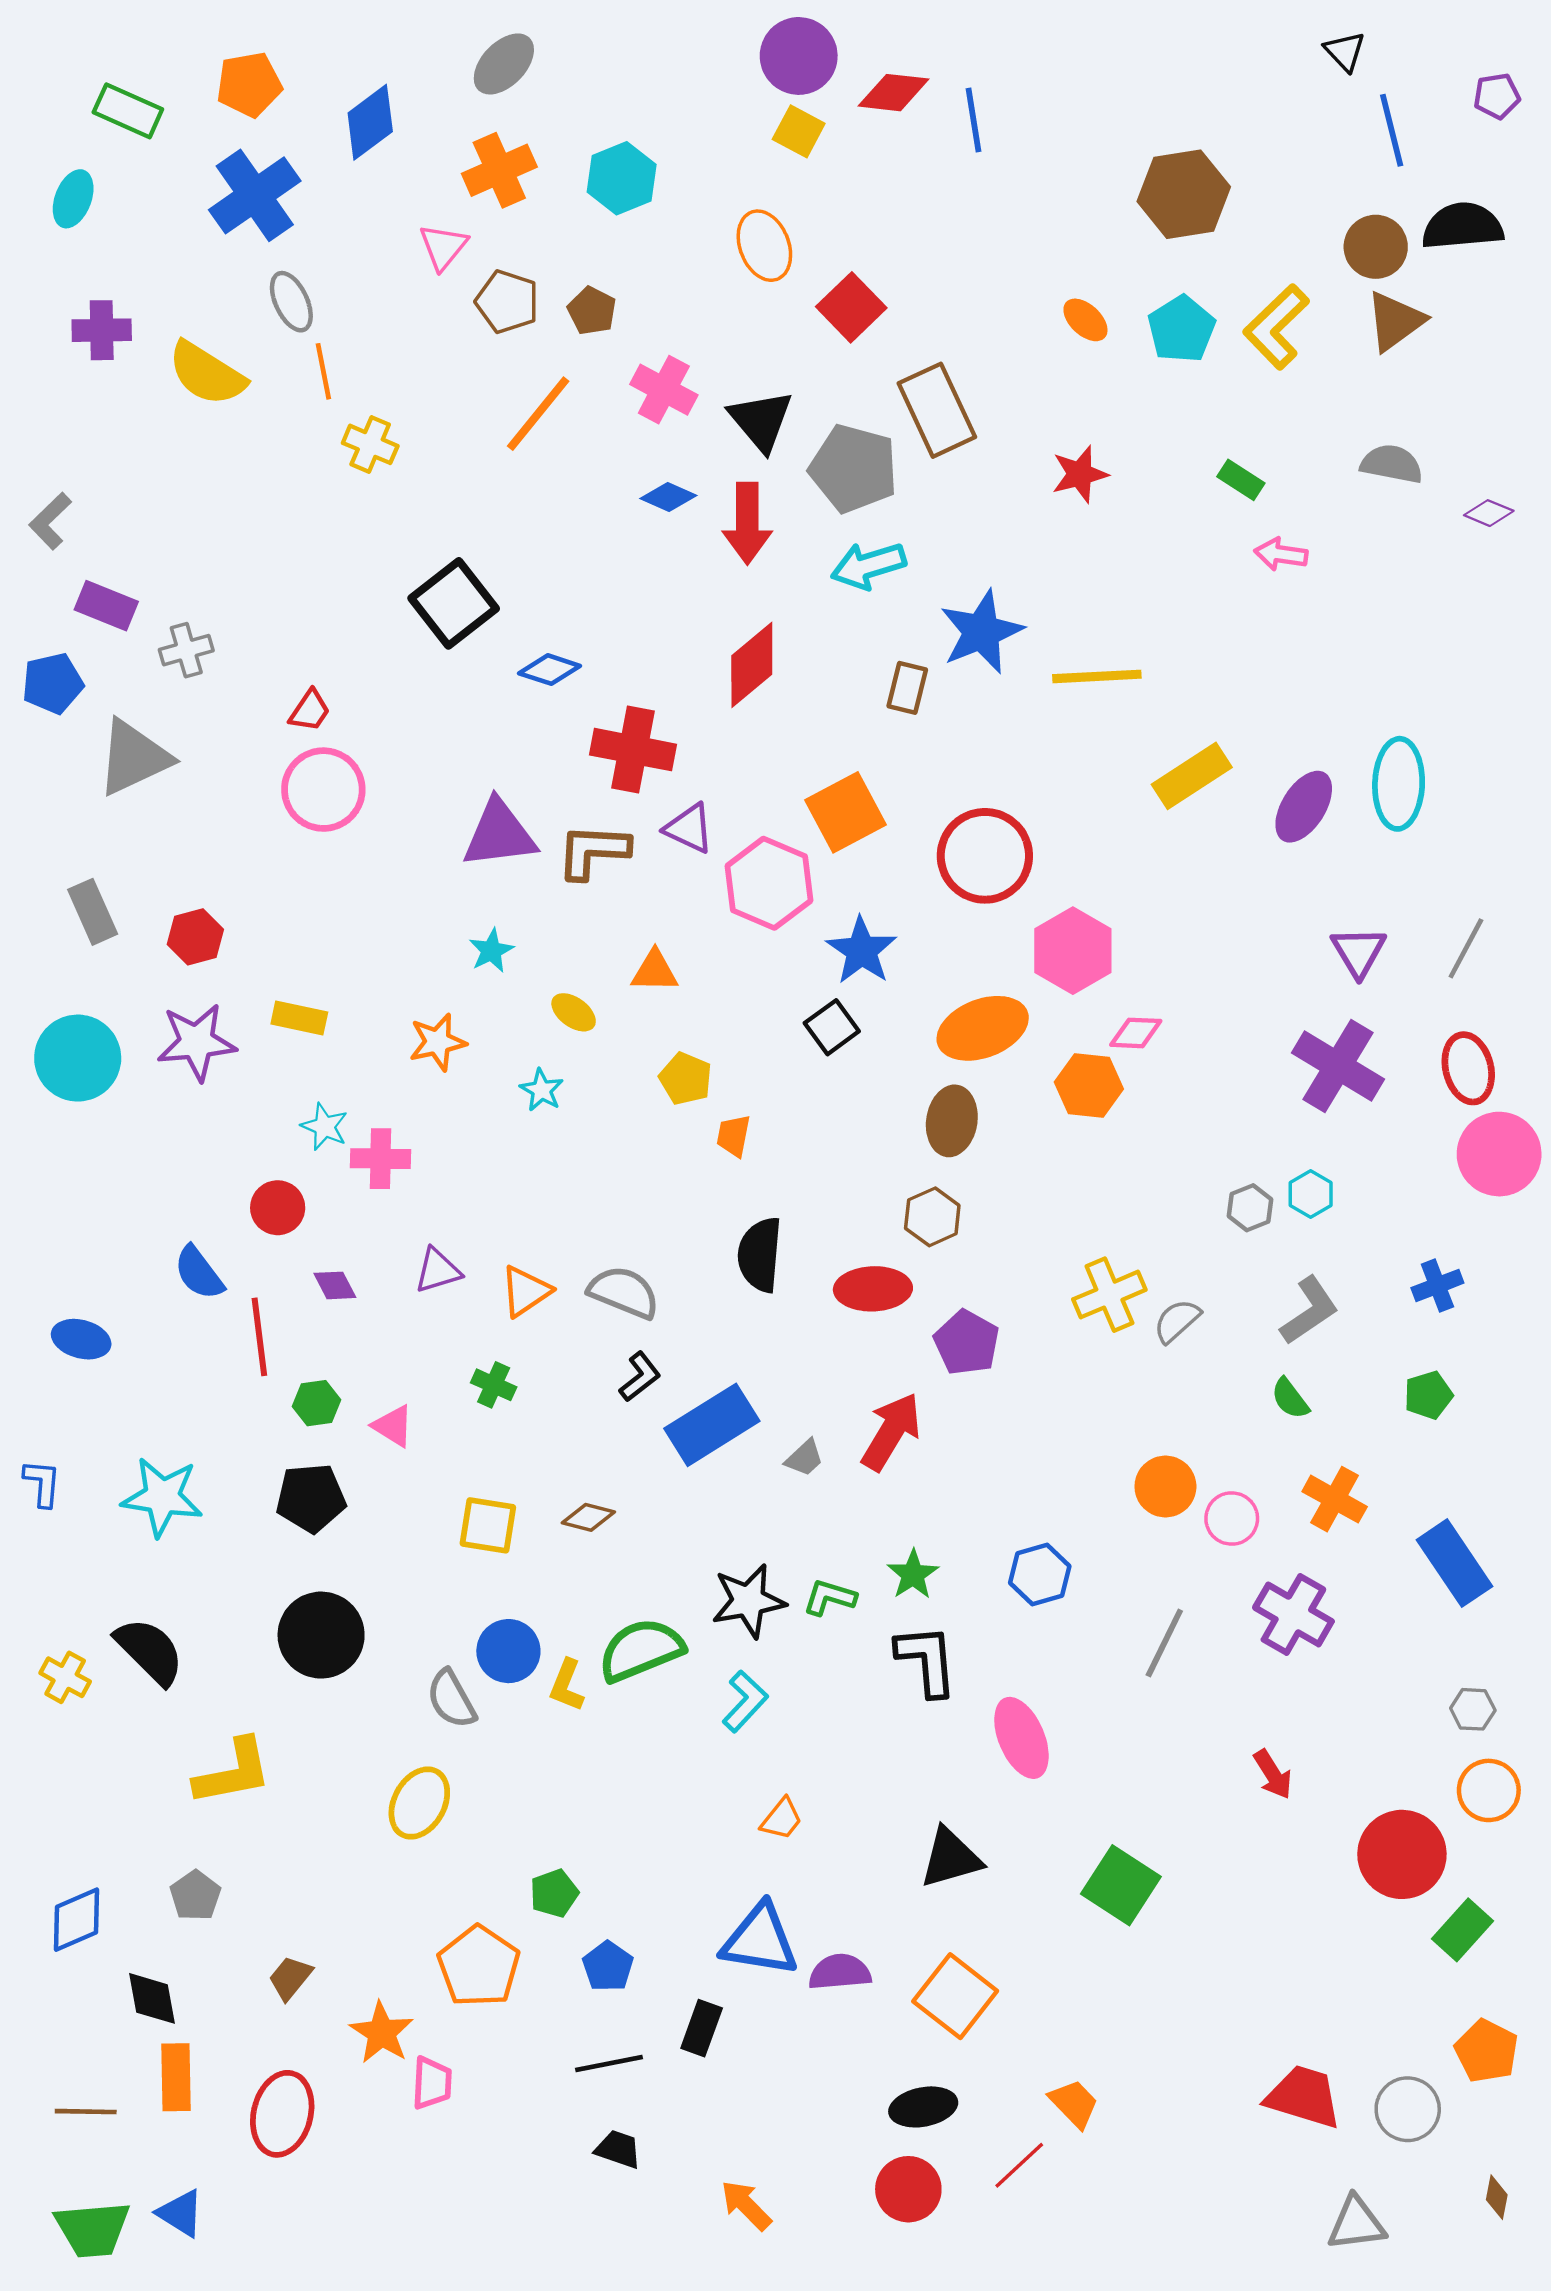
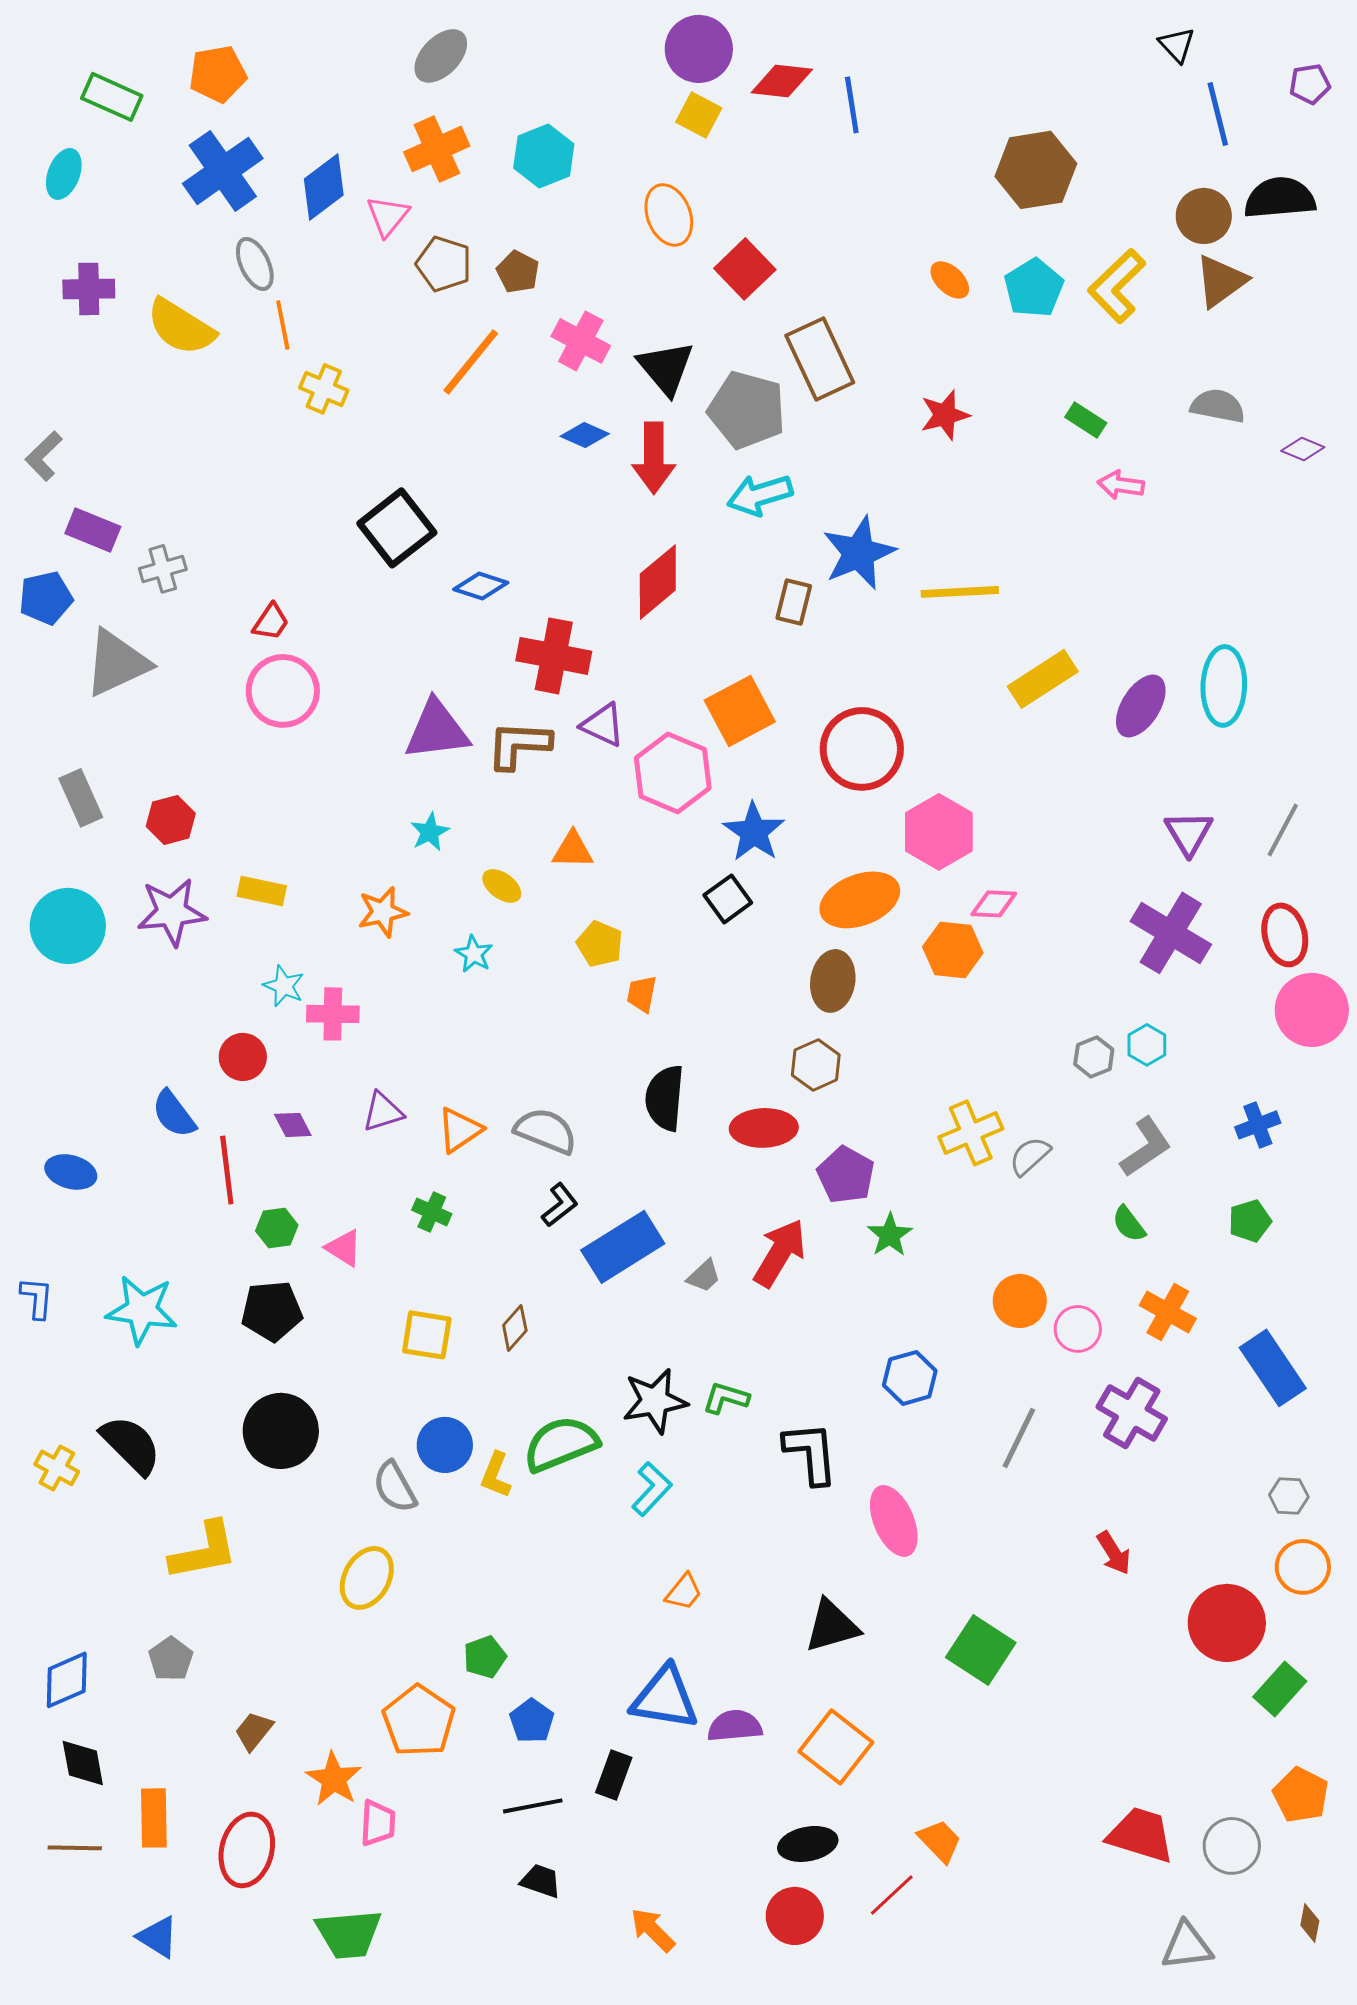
blue diamond: (370, 122) -> (324, 187), moved
brown diamond: (588, 1517) -> (515, 1328), turned -63
green star: (913, 1575) -> (890, 1235), moved
black diamond: (152, 1998) -> (83, 1763), moved
green trapezoid: (93, 2229) -> (349, 1934), moved

